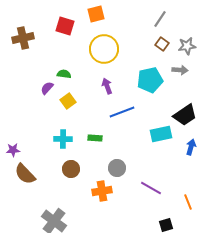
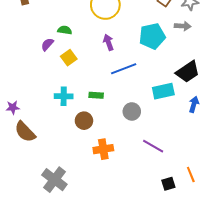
gray circle: (117, 168) -> (132, 111), moved
brown circle: (71, 169) -> (84, 121), moved
orange line: (188, 202) -> (191, 175), moved

